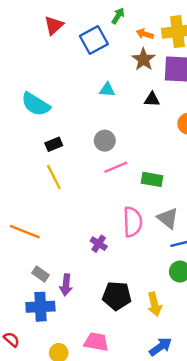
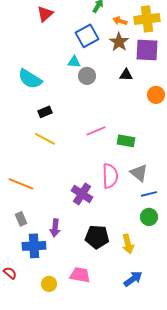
blue square: (94, 40) -> (87, 36), moved
cyan triangle: (107, 90) -> (74, 62), moved
gray circle: (105, 141) -> (87, 76), moved
yellow line: (54, 177) -> (45, 139), turned -35
purple cross: (99, 244) -> (82, 194), size x1.5
gray rectangle: (40, 274) -> (21, 219), moved, turned 32

